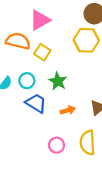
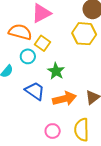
cyan circle: (27, 81) -> (28, 56), moved
orange arrow: (68, 110) -> (64, 99), size x1.6

